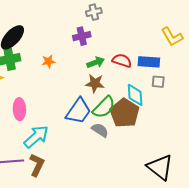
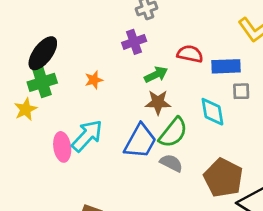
red semicircle: (122, 61) -> (190, 54), moved
brown pentagon: (124, 113) -> (223, 178), moved
cyan arrow: (36, 137) -> (87, 136), moved

